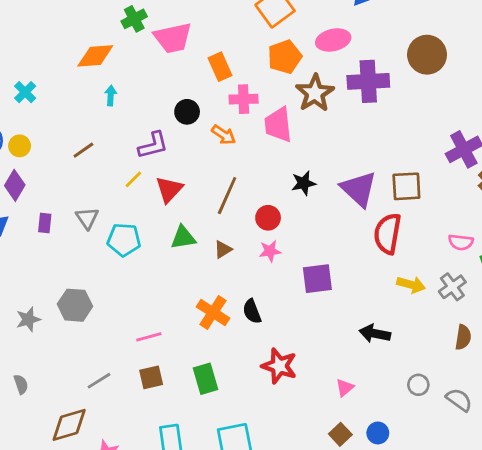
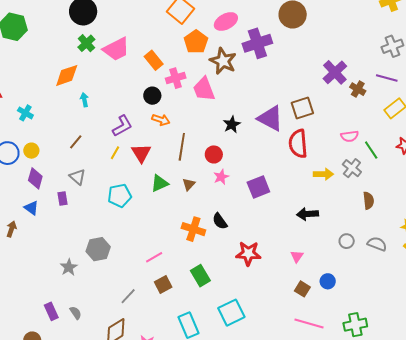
black circle: (187, 112) -> (152, 96), moved
orange arrow: (224, 135) -> (161, 120), moved
gray triangle: (87, 218) -> (77, 177), moved

